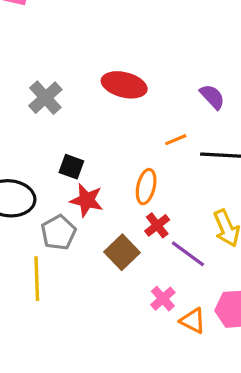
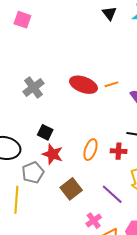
orange line: (176, 140) -> (111, 84), moved
red cross: (157, 225) -> (119, 151), moved, turned 35

